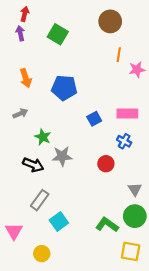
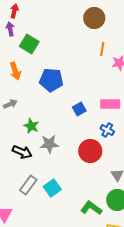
green square: (58, 34) -> (29, 44), moved
red circle: (106, 164) -> (90, 151), size x1.5
cyan square: (59, 221) -> (52, 188), moved

